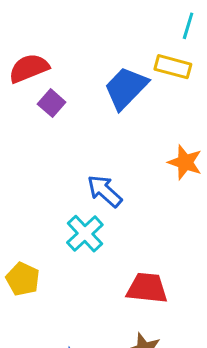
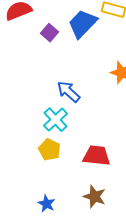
purple square: (52, 103) -> (50, 33), moved
yellow pentagon: (23, 279) -> (50, 150), moved

